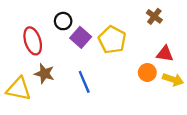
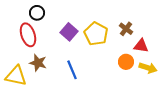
brown cross: (154, 16) -> (126, 29), moved
black circle: (63, 21) -> (37, 13), moved

